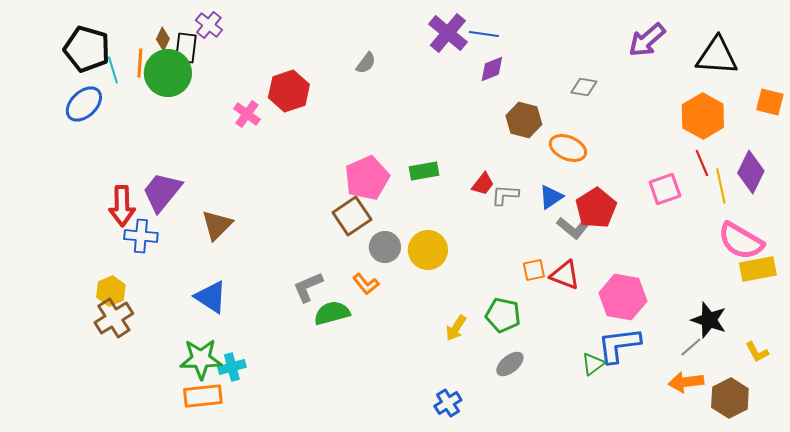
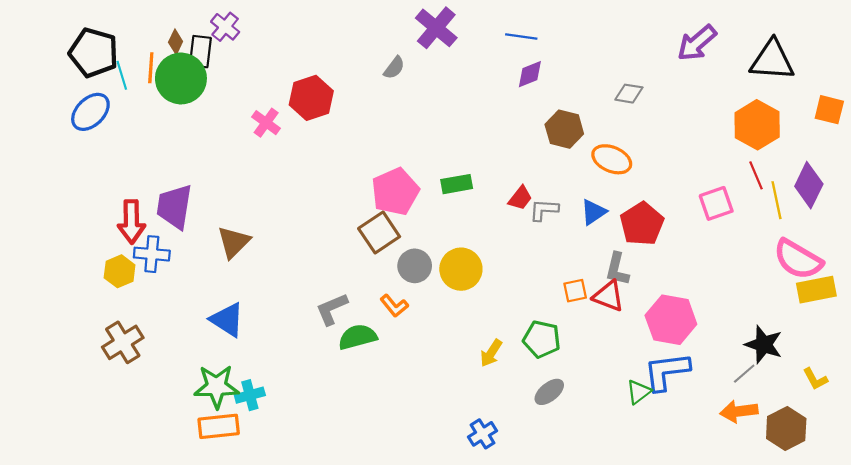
purple cross: (448, 33) -> (436, 28), moved
purple trapezoid: (162, 192) -> (174, 207), turned -30
gray L-shape: (573, 228) -> (617, 269), moved, turned 64
yellow hexagon: (111, 291) -> (120, 271), moved

